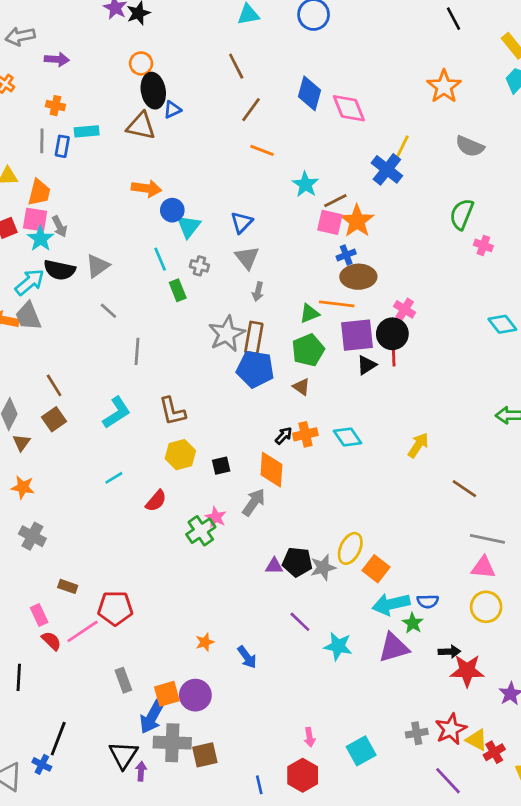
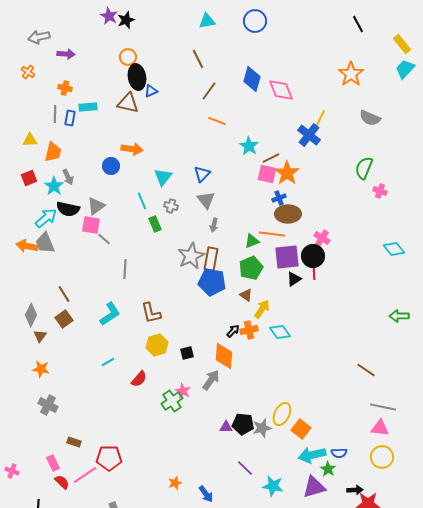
blue circle: (172, 210) -> (111, 166), moved
pink square: (35, 220) -> (91, 225), moved
yellow arrow: (418, 445) -> (262, 309), moved

